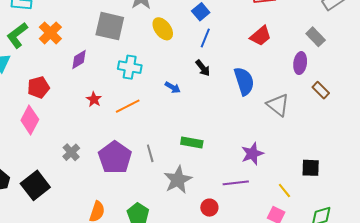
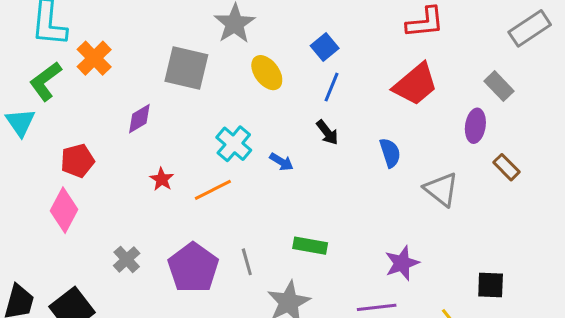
orange cross: (50, 33) -> (94, 58), moved
red trapezoid: (260, 36) -> (415, 84), size x1.4
cyan cross: (130, 67) -> (234, 144), moved, turned 30
blue semicircle: (244, 81) -> (390, 153), size x0.7

